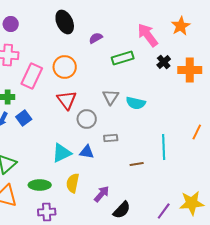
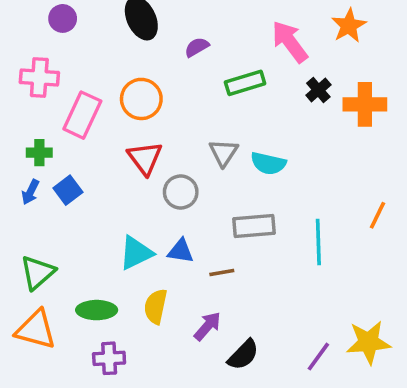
purple circle: (11, 24) -> (63, 18), moved
gray rectangle: (111, 138) -> (254, 226), moved, size x1.6
brown line: (137, 164) -> (222, 272), moved

